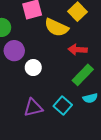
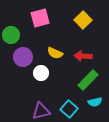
yellow semicircle: (56, 27) -> (55, 53), moved, size x0.7

